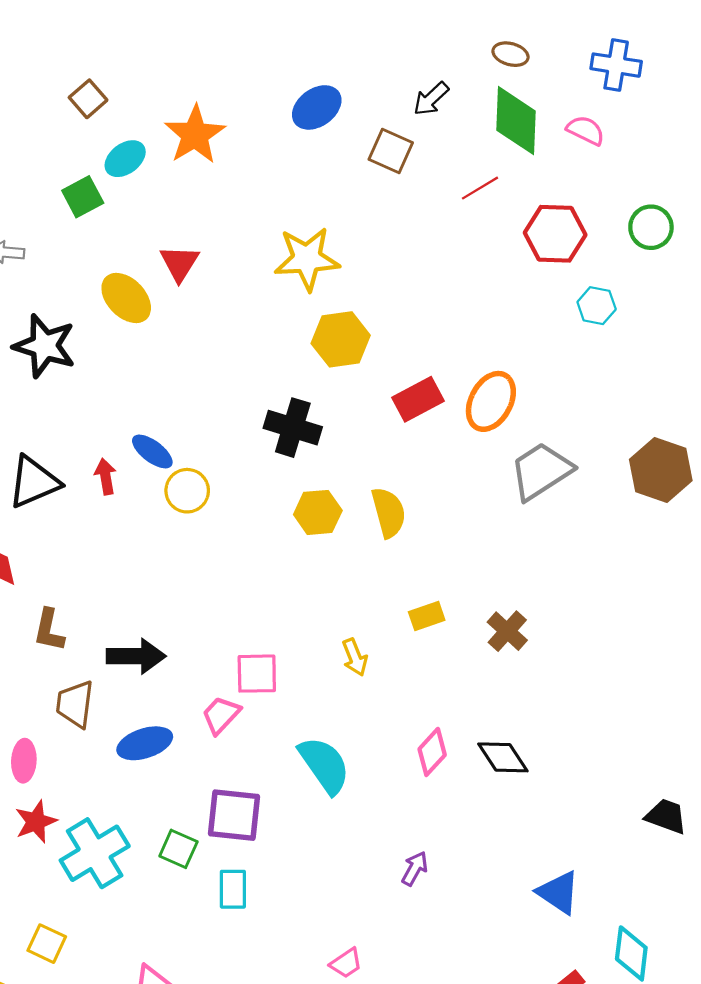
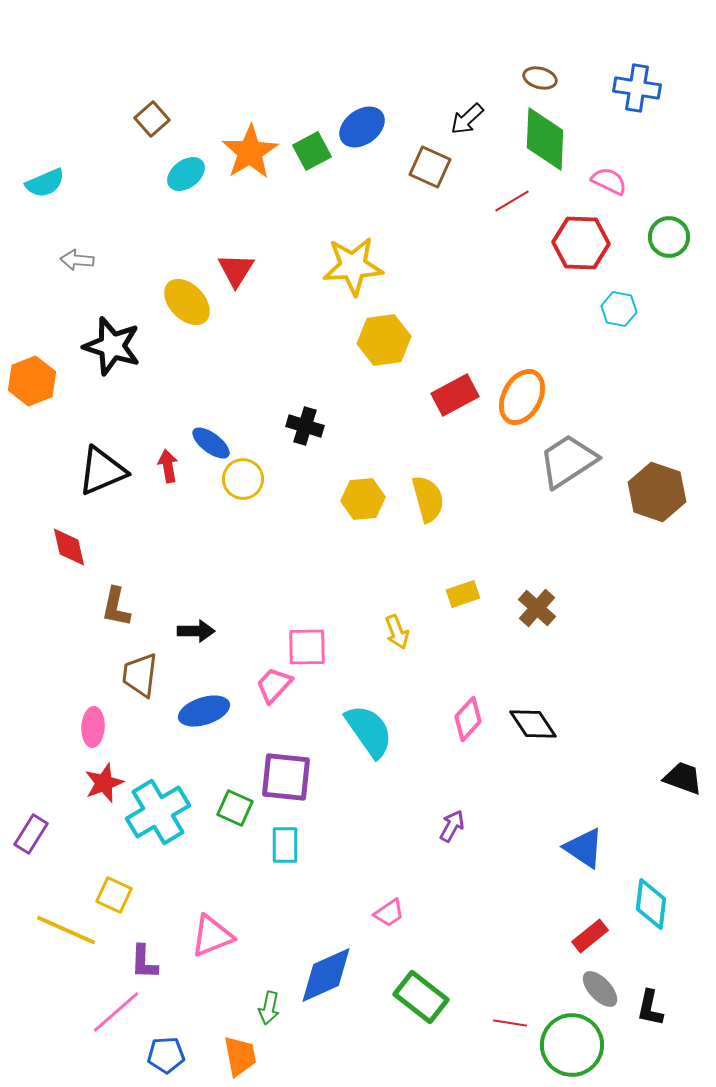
pink semicircle: (586, 130) -> (609, 181), moved
green square: (83, 197) -> (312, 151), moved
black cross: (293, 428) -> (305, 426), moved, size x0.7
brown hexagon: (661, 470) -> (657, 492), moved
black arrow: (136, 656) -> (196, 631), size x0.7

